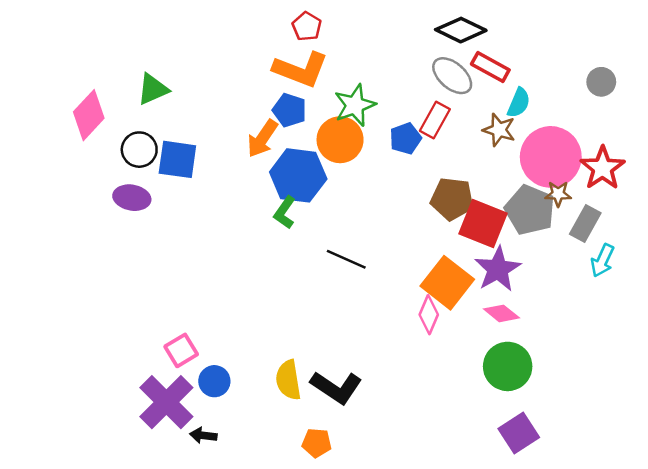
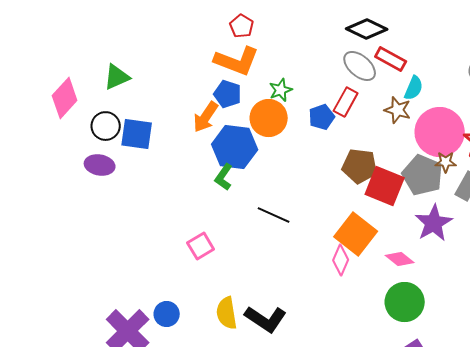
green star: (355, 105) -> (281, 90), size x0.7
purple star: (498, 269) -> (434, 223), moved
pink square: (181, 350) -> (201, 246), moved

